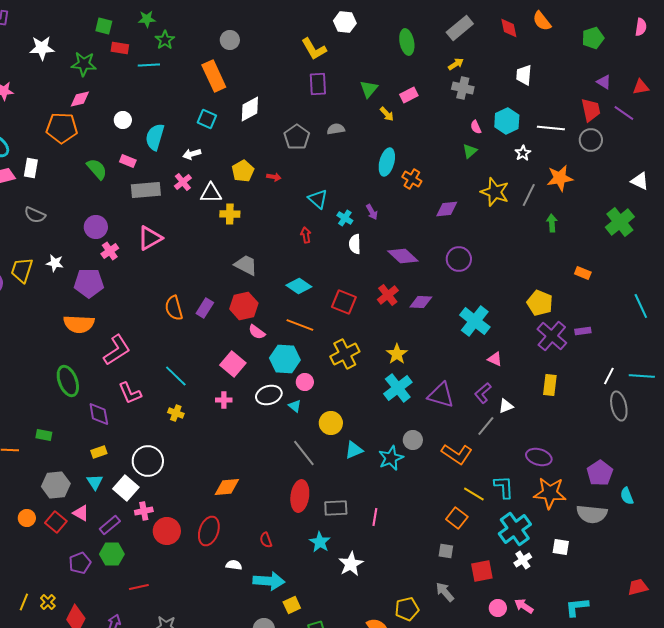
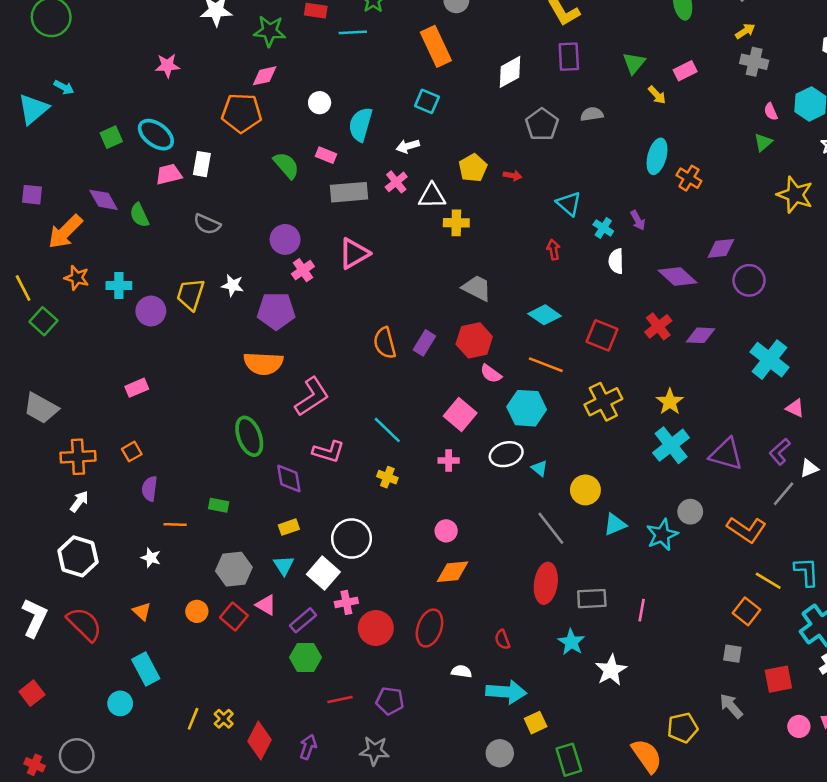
white diamond: (250, 109) -> (510, 72), moved
purple diamond: (447, 209) -> (721, 248), moved
pink circle: (305, 382) -> (446, 531), moved
pink L-shape: (130, 393) -> (328, 452), turned -50
purple pentagon: (80, 563) -> (390, 701), moved, turned 30

